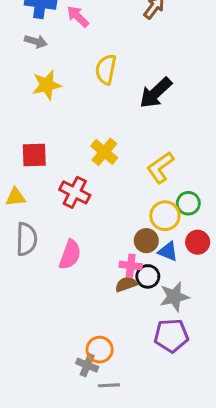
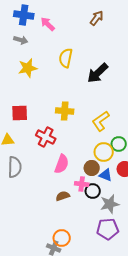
yellow cross: (104, 152) -> (65, 111), turned -36
pink semicircle: (70, 255) -> (62, 164), moved
brown semicircle: (126, 284) -> (63, 196), moved

